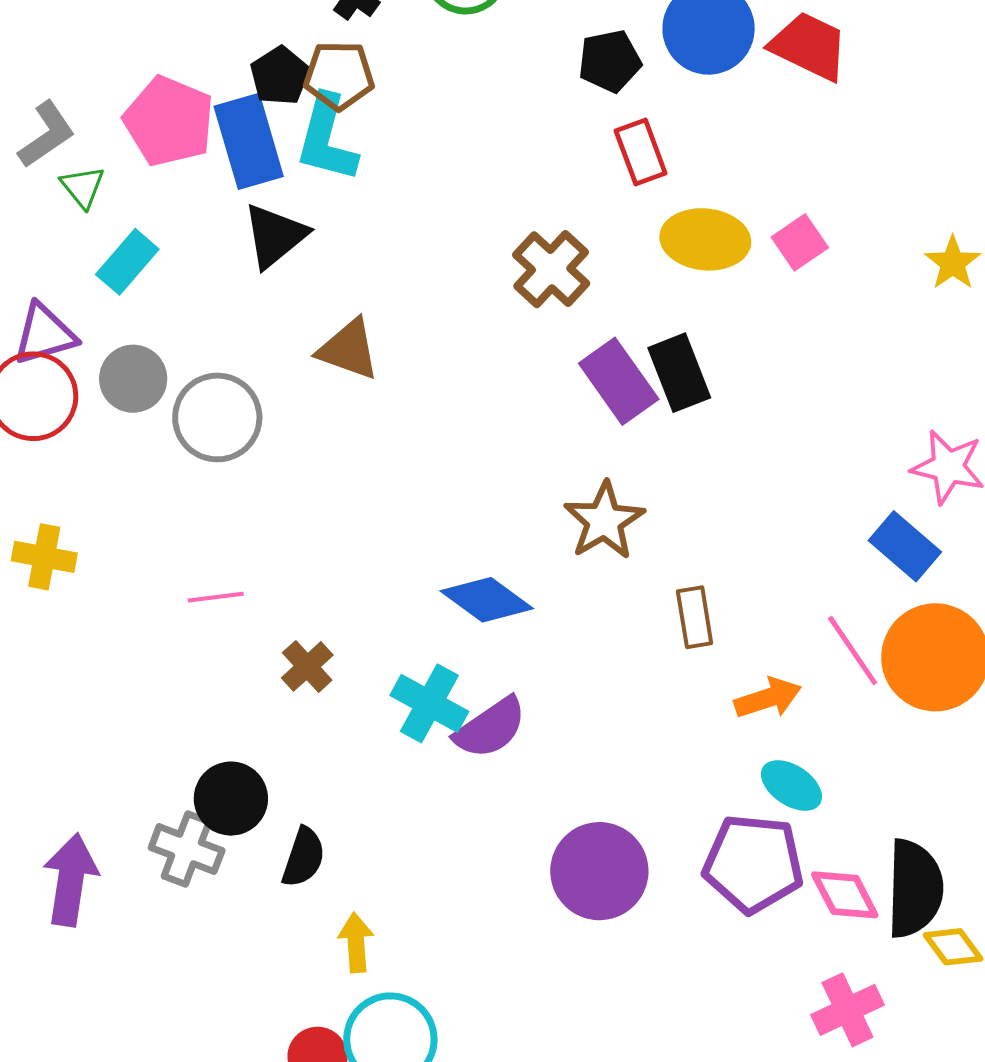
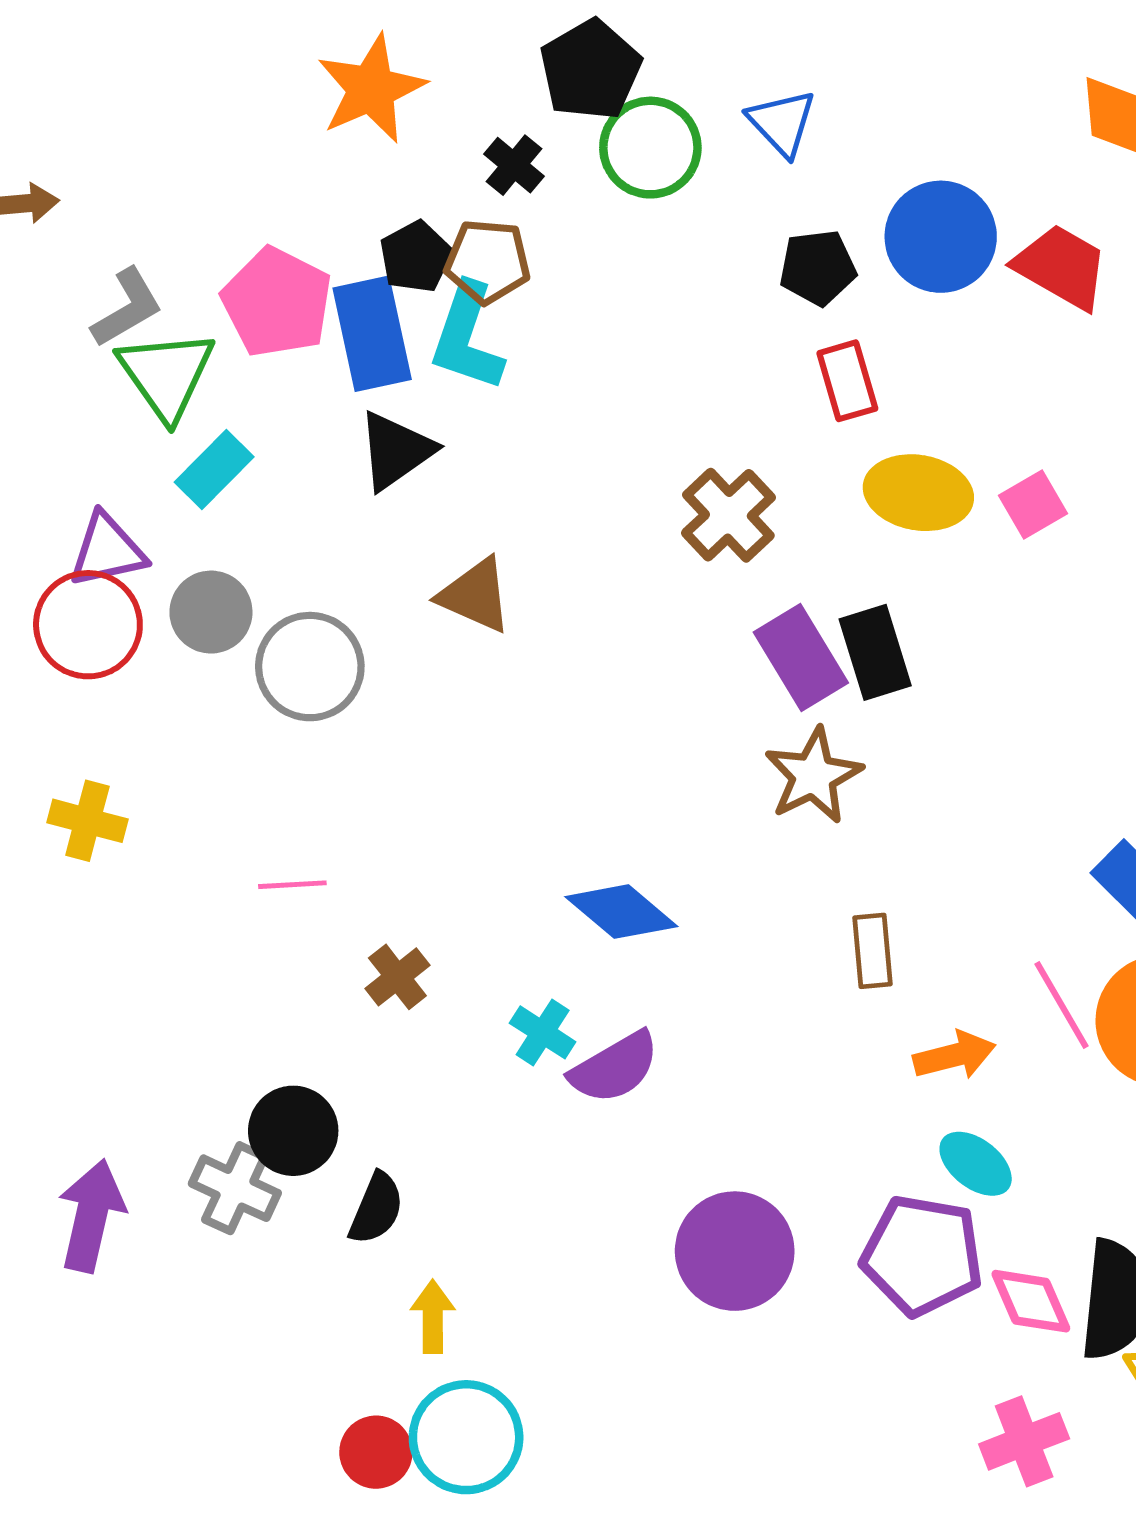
green triangle: (83, 187) -> (166, 375), size x1.8
brown star: (604, 521) -> (813, 776), moved
cyan cross: (429, 703) -> (543, 1032), size x0.7

